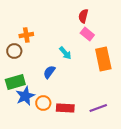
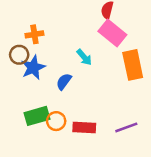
pink rectangle: (87, 34) -> (112, 33), size x1.5
green rectangle: (15, 82) -> (37, 116), moved
blue star: (25, 96) -> (33, 68), moved

